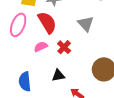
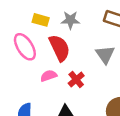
pink ellipse: (18, 25) -> (25, 47), turned -60

